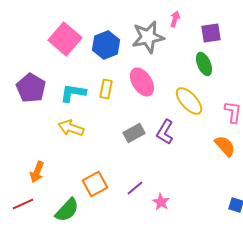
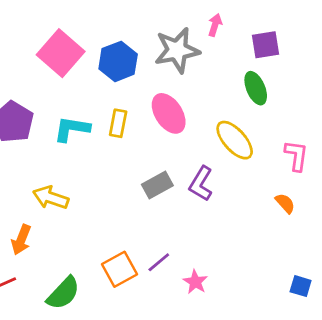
yellow arrow: (71, 128) -> (51, 198), moved
orange semicircle: (225, 146) -> (285, 203), size x0.7
orange square: (95, 184) -> (120, 269), moved

